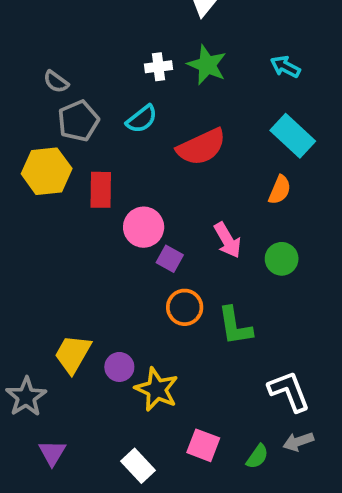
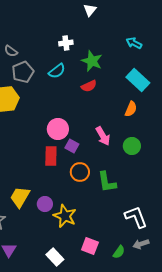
green star: (207, 65) -> (92, 61), moved
red semicircle: (201, 147) -> (89, 86), size x0.6
red rectangle: (101, 190) -> (51, 156), moved

